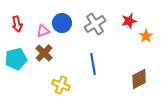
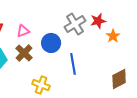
red star: (129, 21) -> (98, 21), moved
blue circle: (62, 23) -> (51, 43), moved
orange star: (146, 36) -> (113, 36), moved

